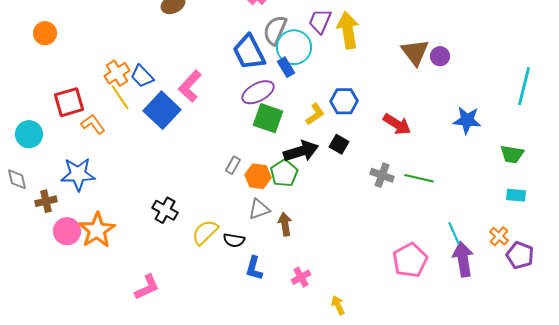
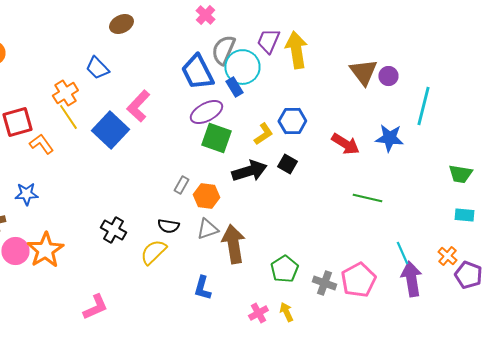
blue trapezoid: (142, 76) -> (97, 68), moved
cyan line: (524, 86) -> (423, 106), moved
blue star: (467, 120) -> (389, 138), moved
green pentagon: (284, 173) -> (284, 269), moved
blue star: (78, 174) -> (26, 194), size x0.7
gray cross: (382, 175) -> (324, 283), moved
brown arrow: (285, 224) -> (233, 244), size x1.6
black semicircle: (234, 240) -> (168, 226), moved
pink cross: (301, 277) -> (258, 313), moved
yellow arrow: (338, 305) -> (286, 312), moved

